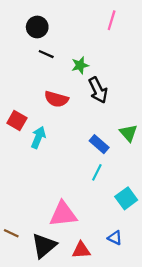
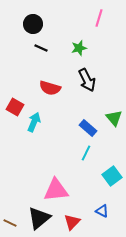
green star: (80, 65) -> (79, 48), moved
brown line: (11, 233) -> (10, 223), moved
red triangle: (81, 250) -> (72, 222), turned -42

